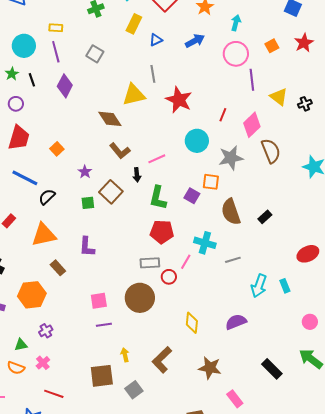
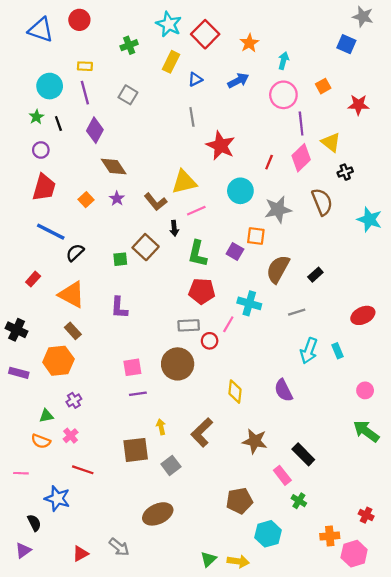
red star: (304, 43) -> (358, 105), moved, turned 30
yellow triangle: (134, 95) -> (184, 182), moved
black cross: (305, 104) -> (345, 172), moved
brown diamond: (110, 119) -> (114, 167), moved
pink diamond: (252, 125) -> (301, 158), moved
purple star: (85, 172) -> (117, 199), moved
brown semicircle: (231, 212) -> (278, 269), turned 48
orange triangle: (44, 235) -> (72, 294), turned 40
gray line: (233, 260) -> (297, 312), moved
brown rectangle: (58, 268) -> (73, 331), moved
purple semicircle: (236, 322) -> (283, 390), turned -95
black rectangle: (272, 369) -> (303, 454), moved

